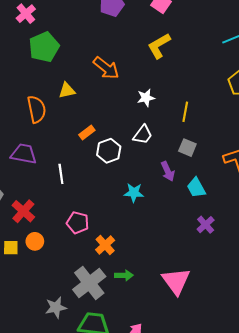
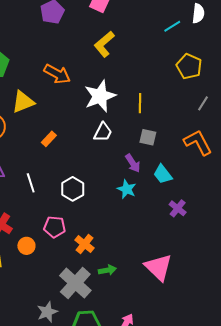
yellow triangle: (67, 90) -> (23, 102), size x1.4
white star: (146, 98) -> (100, 96), size x1.8
white hexagon: (109, 151) -> (73, 189), moved
cyan star: (134, 193) -> (127, 189), moved, turned 30
orange circle: (35, 241) -> (26, 246), moved

